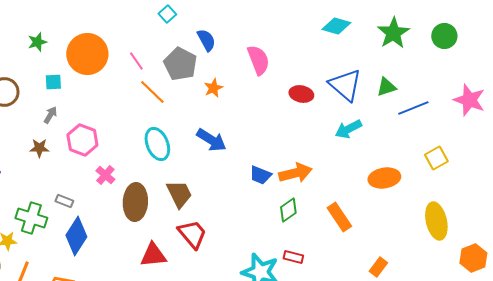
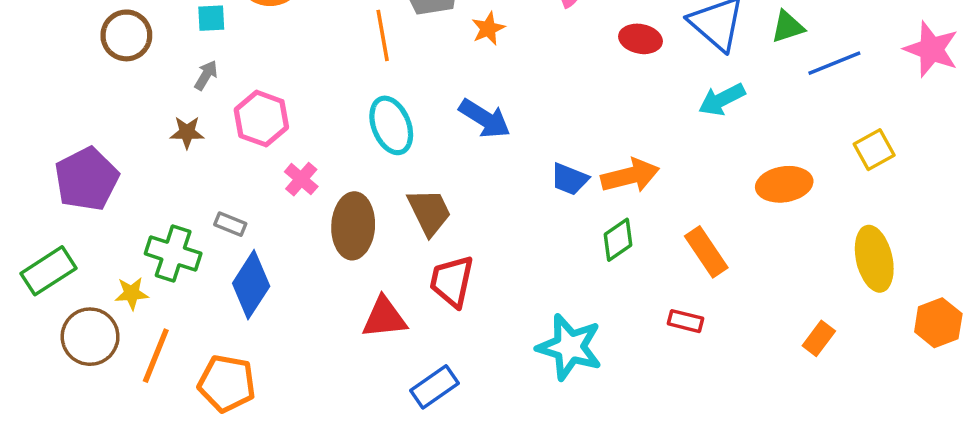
orange line: (152, 92) -> (383, 35), turned 36
red trapezoid: (192, 234) -> (452, 281), turned -128
red rectangle: (293, 257) -> (686, 321), moved
orange rectangle: (378, 267) -> (819, 338), moved

